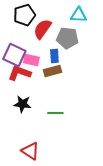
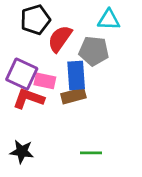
blue rectangle: (54, 56) -> (76, 75), size x1.5
black star: (22, 104) -> (22, 152), moved
green line: (55, 113) -> (91, 153), moved

